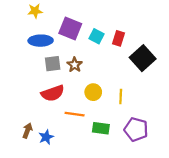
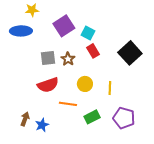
purple square: (70, 29) -> (64, 26), turned 35
red rectangle: (118, 38) -> (93, 51), moved, turned -48
blue ellipse: (41, 41) -> (21, 31), moved
green rectangle: (101, 128) -> (92, 117), turned -35

